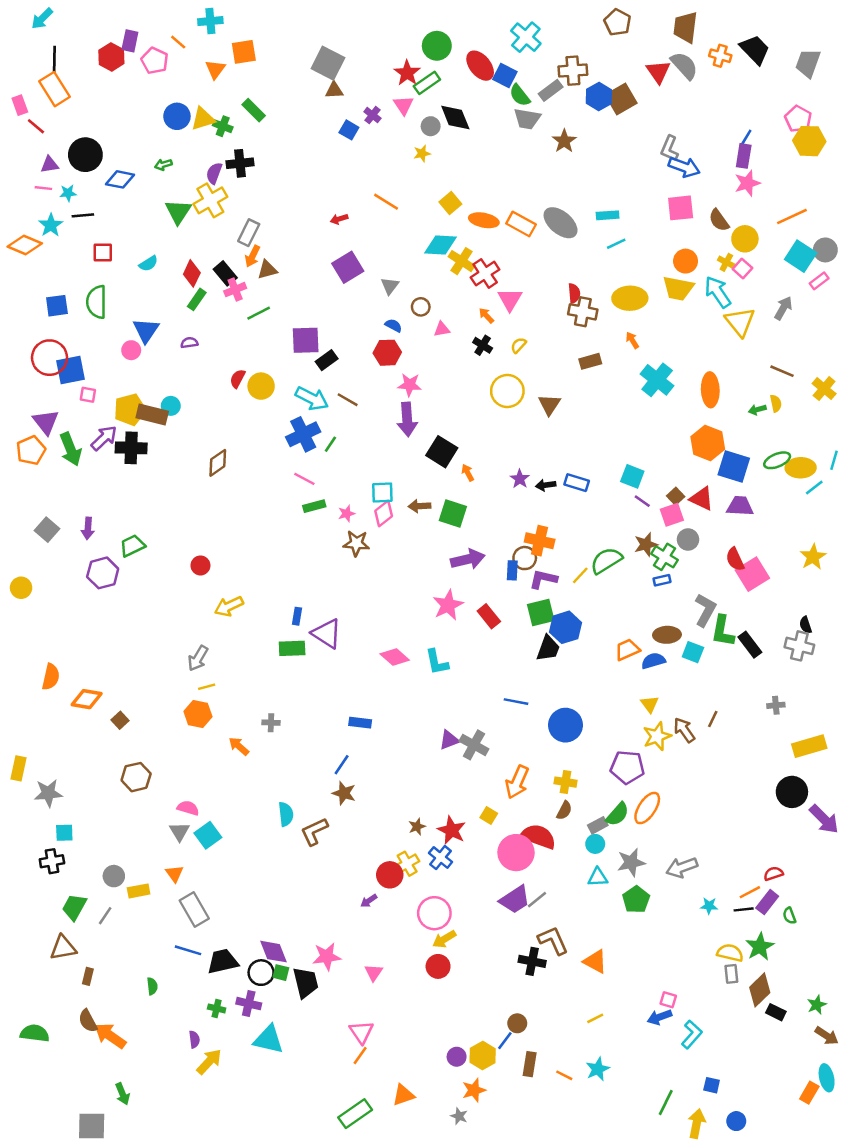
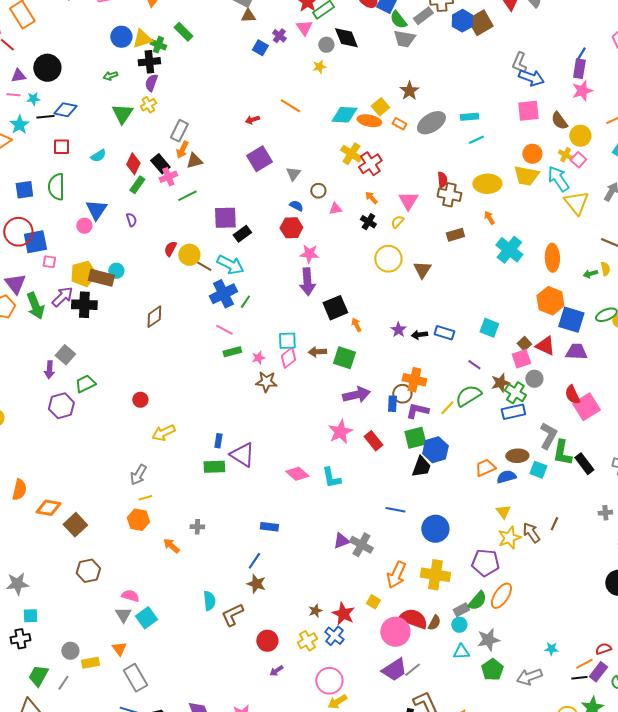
brown star: (564, 141) -> (409, 91), moved
black cross: (240, 163) -> (149, 62), moved
blue diamond: (120, 179) -> (65, 110), moved
yellow cross: (210, 200) -> (148, 105), size x0.6
yellow square: (450, 203) -> (380, 107), moved
gray ellipse: (561, 223) -> (431, 123), turned -72
orange rectangle: (521, 224) -> (399, 124), size x0.6
cyan diamond: (441, 245) -> (344, 115), moved
pink triangle: (510, 299) -> (408, 201), moved
purple semicircle: (189, 343) -> (131, 220), turned 80
brown line: (348, 400) -> (203, 266), moved
black square: (442, 452) -> (335, 308), turned 35
purple line: (642, 501) -> (474, 365), moved
gray square: (47, 530) -> (65, 355), moved
blue rectangle: (662, 580) -> (513, 412), size x1.6
brown square: (120, 720) -> (75, 525), size x1.6
yellow cross: (565, 782) -> (435, 575), size x1.6
brown semicircle: (564, 810) -> (434, 623), moved
gray arrow: (682, 867) -> (529, 677), moved
red circle: (390, 875) -> (267, 641), moved
cyan star: (709, 906) -> (551, 649), moved

